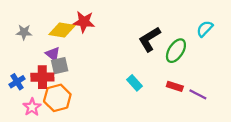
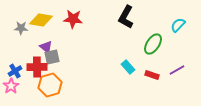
yellow diamond: (62, 30) -> (41, 20), moved
black L-shape: (149, 39) -> (126, 17), moved, turned -30
cyan rectangle: (135, 83) -> (128, 67), moved
purple line: (198, 94) -> (177, 70), moved, turned -56
pink star: (32, 107) -> (11, 86), moved

